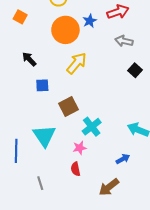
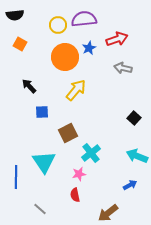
black square: (135, 70) -> (134, 118), moved
blue arrow: (123, 159) -> (130, 185), moved
gray line: (40, 183) -> (40, 209), turned -32

